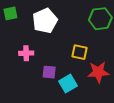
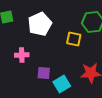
yellow square: (79, 52) -> (74, 39), moved

